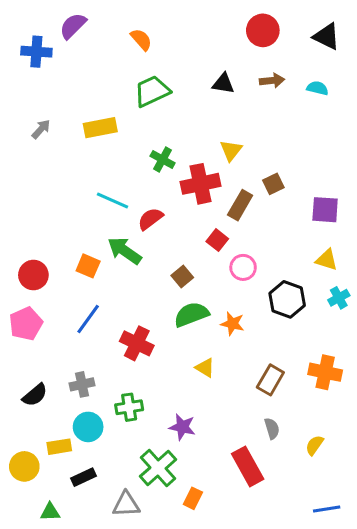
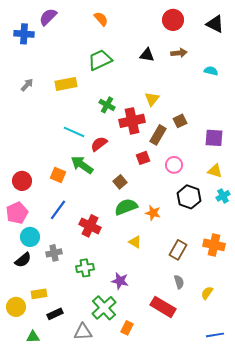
orange semicircle: (141, 40) -> (101, 19), moved
cyan semicircle: (318, 88) -> (211, 71), moved
red square: (217, 240) -> (143, 158), turned 32
pink circle: (243, 267) -> (174, 165), moved
cyan circle: (88, 427) -> (30, 237), moved
red rectangle: (248, 466) -> (163, 307), turned -30

